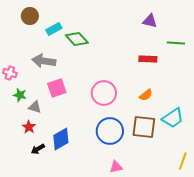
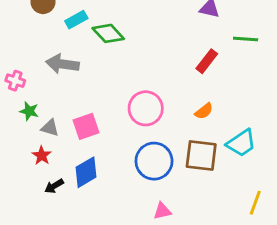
red rectangle: (148, 59) -> (207, 61), turned -54
pink square: (57, 88) -> (86, 126), moved

